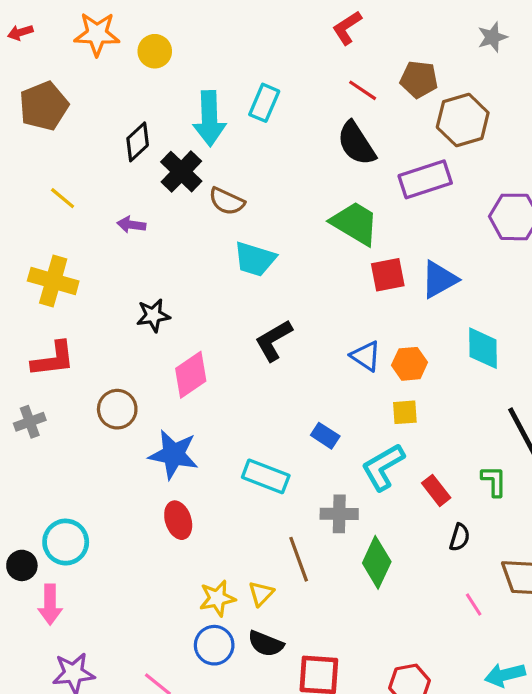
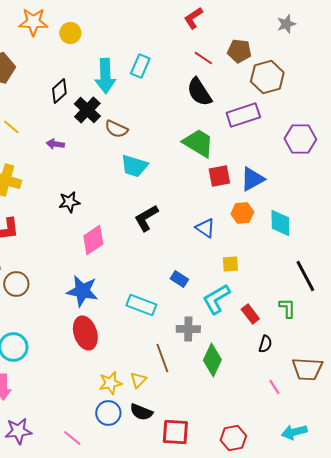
orange hexagon: (410, 364) -> (242, 213), moved
brown circle: (117, 409) -> (16, 284), moved
red ellipse: (178, 520) -> (85, 333), size x1.4

